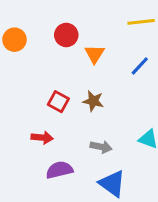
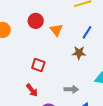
brown star: (93, 101) -> (79, 53), moved
red arrow: (42, 138) -> (32, 90), turned 56

